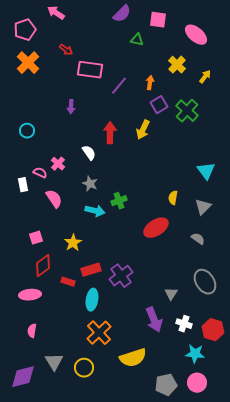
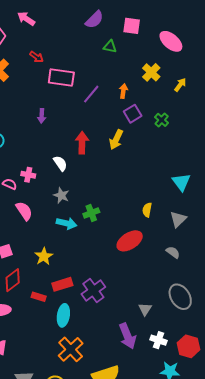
green cross: (187, 111) -> (162, 120), size x0.6
pink cross: (58, 164) -> (28, 175), turned -32

